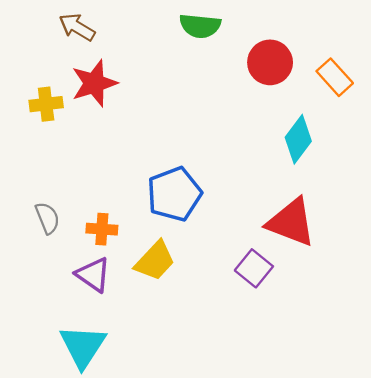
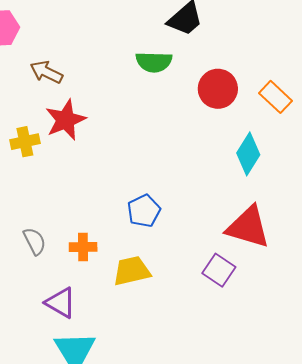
blue pentagon: (174, 194) -> (144, 211), size x0.7
yellow trapezoid: (155, 261) -> (132, 271), turned -141
purple triangle: (93, 275) -> (61, 303), moved

